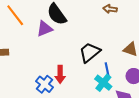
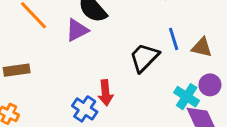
blue line: (107, 70) -> (174, 39), moved
cyan cross: (103, 83) -> (187, 97), moved

